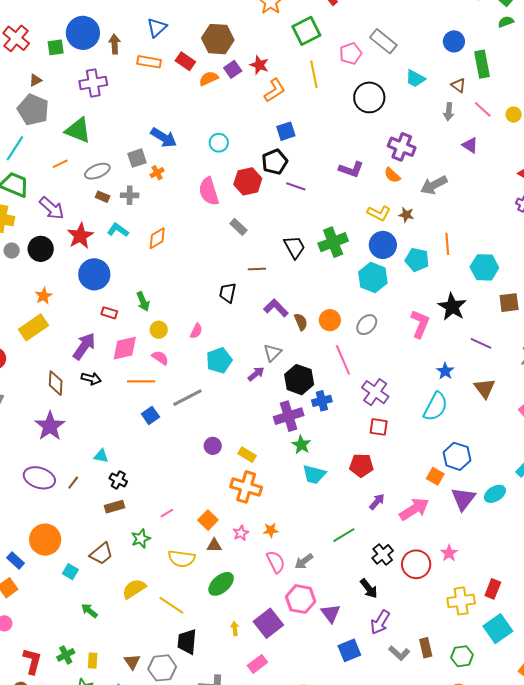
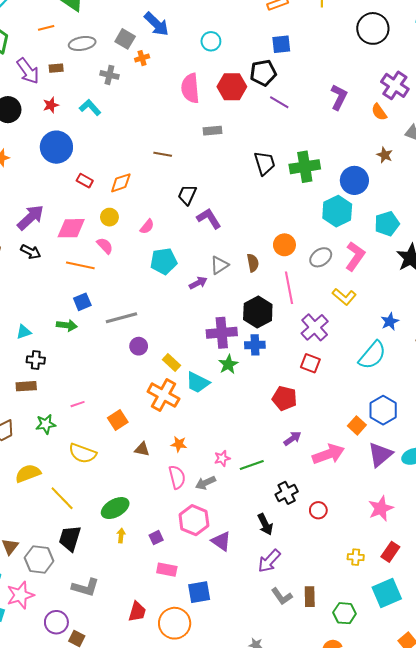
gray square: (137, 158) -> (125, 39), turned 36
purple L-shape: (351, 169) -> (339, 97), turned -95
brown rectangle: (103, 197) -> (56, 68), moved, turned -40
yellow L-shape: (379, 213) -> (344, 297), moved
gray rectangle: (238, 227) -> (212, 131), turned -60
red star: (80, 236) -> (51, 105), size x0.6
orange diamond: (157, 238) -> (121, 183), moved
cyan pentagon: (417, 260) -> (387, 224), moved, turned 30
brown line: (257, 269) -> (163, 154), moved
green arrow: (143, 301) -> (67, 325), moved, turned -72
purple L-shape: (276, 308) -> (209, 219), moved
red rectangle: (109, 313) -> (85, 181), moved
brown semicircle: (301, 322) -> (253, 263), moved
pink L-shape: (420, 324) -> (355, 256), moved
black hexagon: (299, 380) -> (258, 312), moved
gray line: (187, 398) -> (121, 318), moved
blue cross: (322, 401) -> (255, 345), moved
cyan triangle: (101, 456) -> (24, 332), turned -42
cyan trapezoid: (314, 474) -> (198, 382), moved
black cross: (118, 480) -> (36, 360), turned -36
pink star: (241, 533) -> (222, 458), moved
brown triangle: (214, 545) -> (142, 449), moved
pink star: (449, 553) -> (381, 508), moved, size x1.4
red circle: (416, 564) -> (318, 510), size x0.6
green ellipse: (221, 584) -> (115, 508), moved
yellow cross: (461, 601) -> (356, 557), size x0.6
purple triangle: (331, 613) -> (221, 541), turned -30
purple square: (268, 623) -> (156, 538), size x0.5
blue square: (349, 650) -> (199, 592), moved
pink rectangle: (257, 664) -> (167, 570), moved, turned 36

